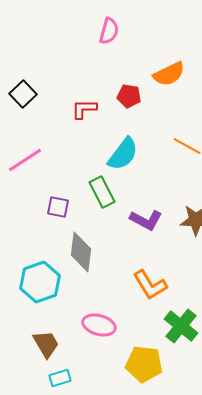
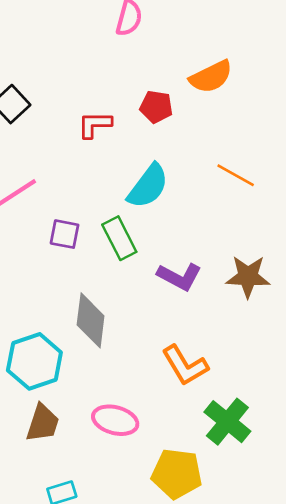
purple square: (58, 207) -> (65, 234), moved
brown trapezoid: (46, 344) -> (43, 423), moved, turned 48

